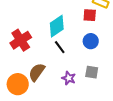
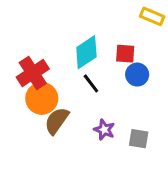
red square: (90, 15) -> (125, 54), moved
gray square: (92, 72) -> (139, 139), moved
orange circle: (18, 84) -> (42, 98), moved

